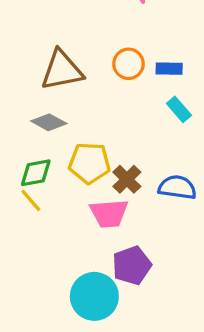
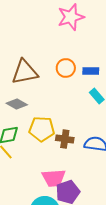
brown cross: (127, 179) -> (65, 139), turned -36
pink trapezoid: (109, 213) -> (54, 178), moved

